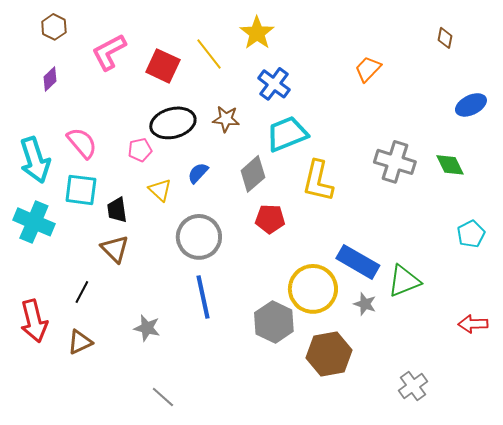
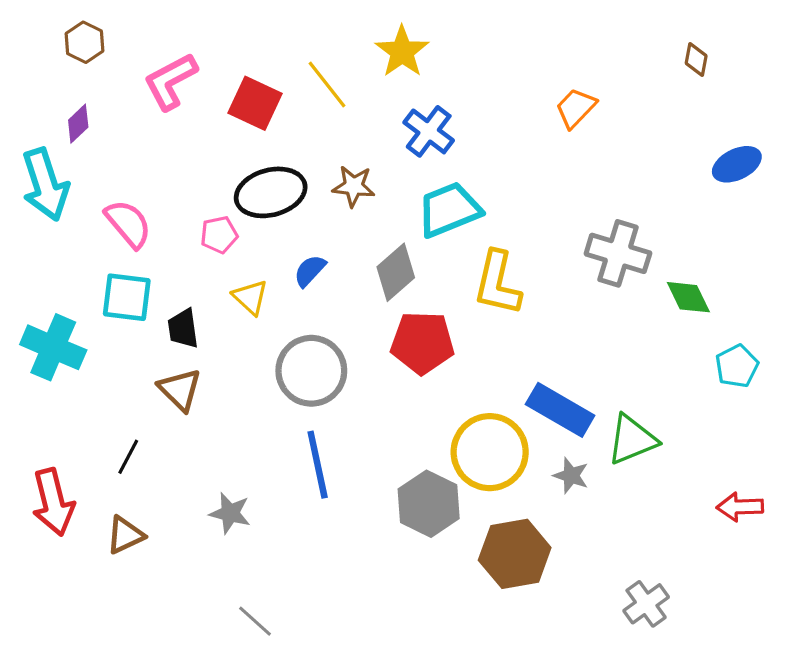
cyan arrow: (35, 160) -> (45, 185), moved
green diamond: (450, 165) -> (688, 297), moved
red pentagon: (270, 219) -> (422, 343), size x1.4

